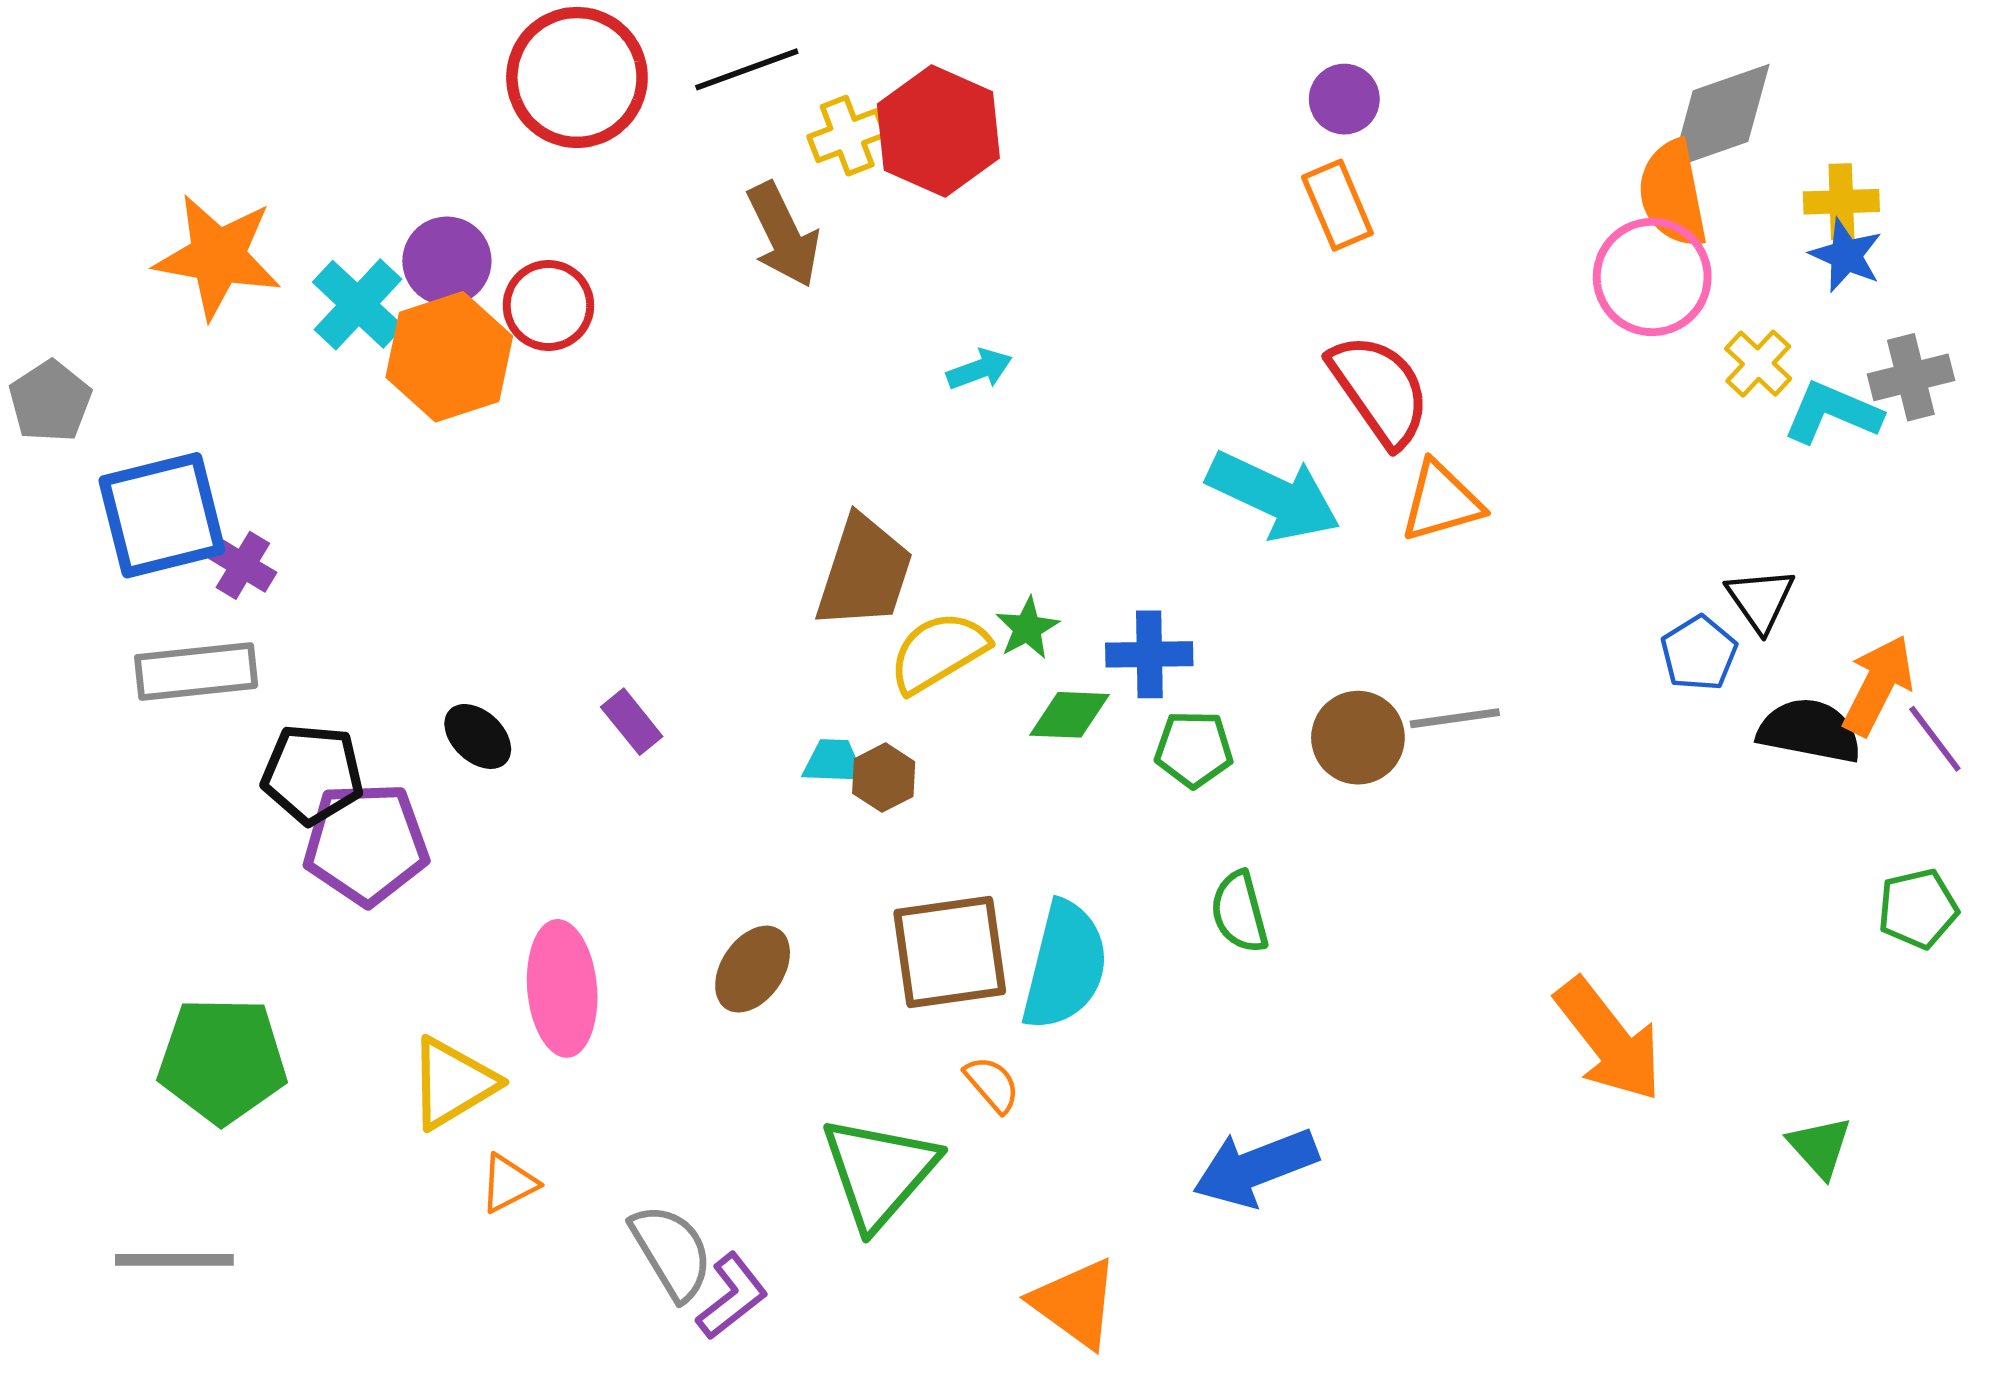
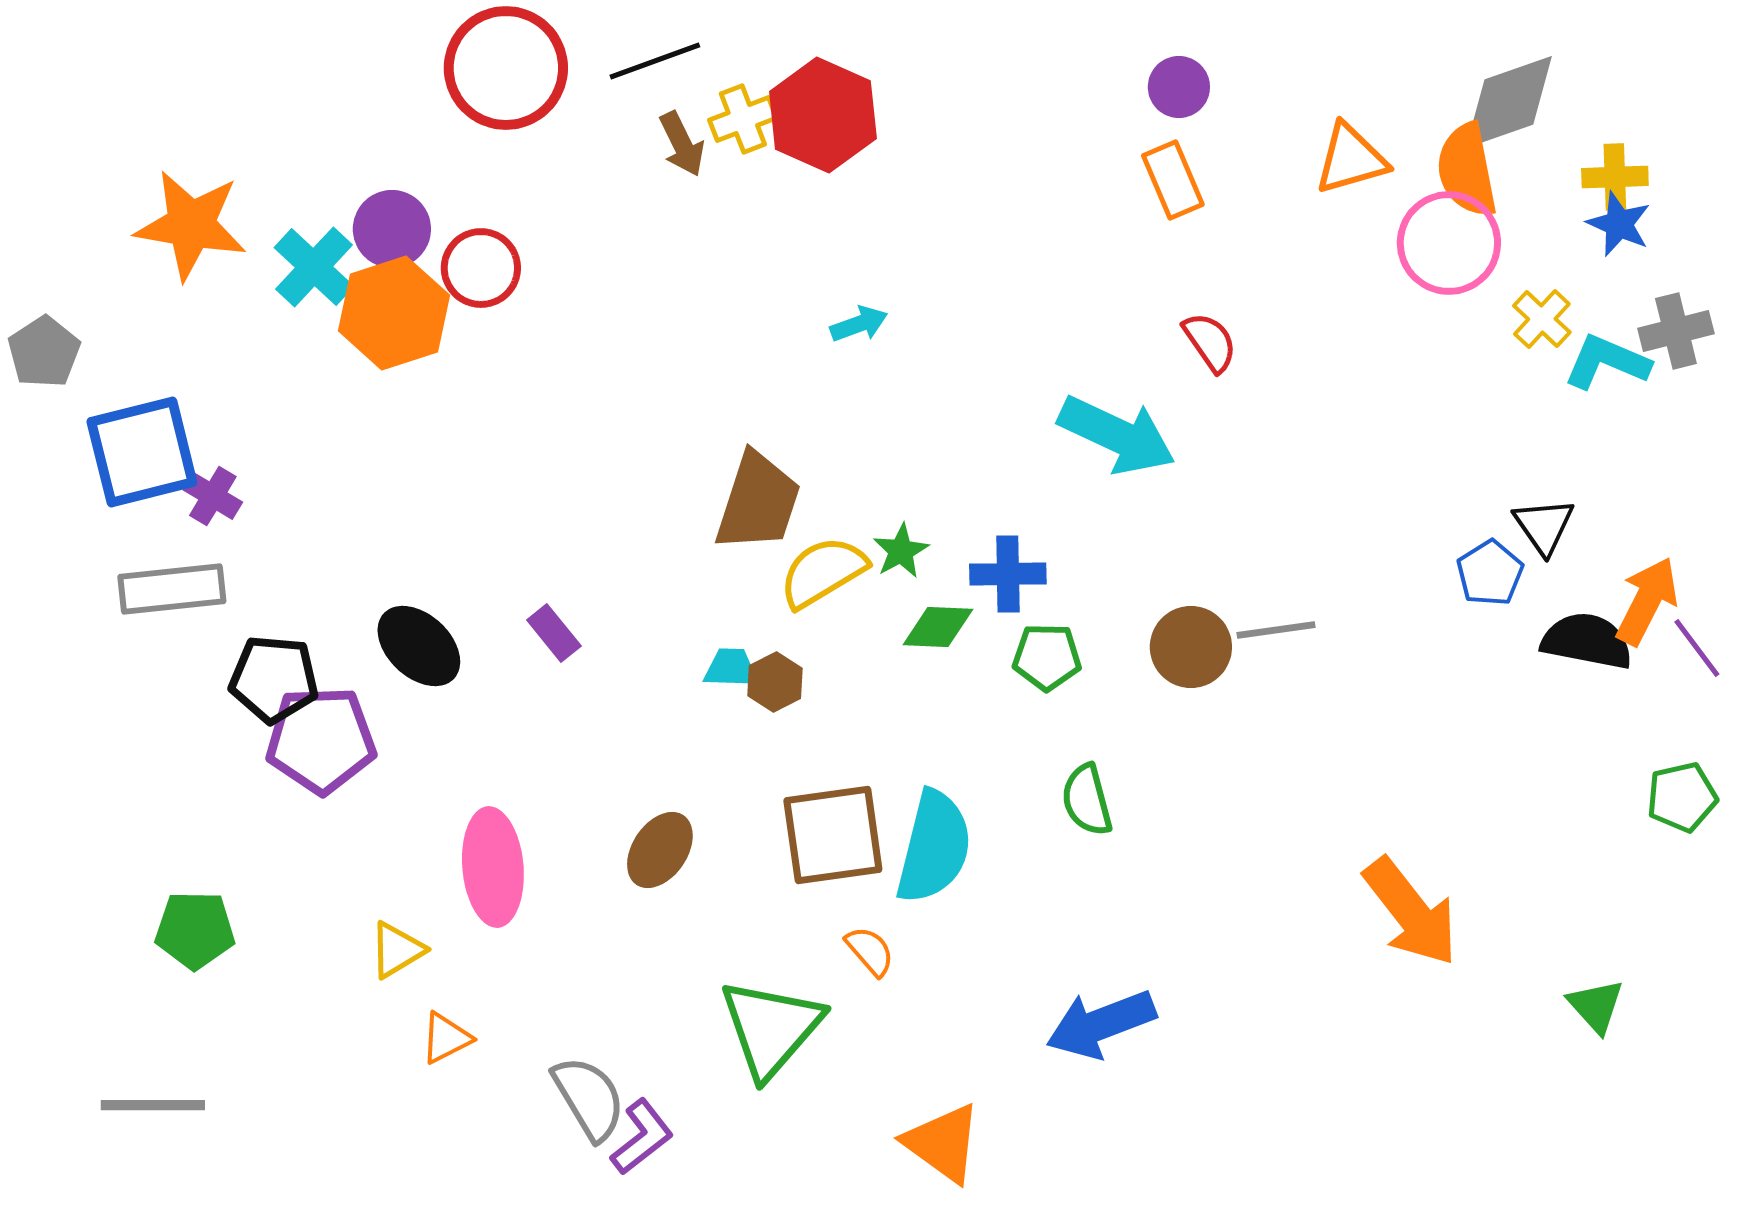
brown arrow: (783, 235) -> (682, 144), moved, size x0.7
red semicircle: (1380, 390) -> (1210, 342), size x0.6
orange triangle: (1441, 502) -> (1351, 159), moved
black ellipse: (478, 736) -> (419, 646), size x1.4
green pentagon: (222, 1060) -> (195, 930), size x0.7
yellow triangle: (453, 1083) -> (397, 950), size x0.7

